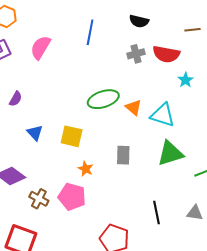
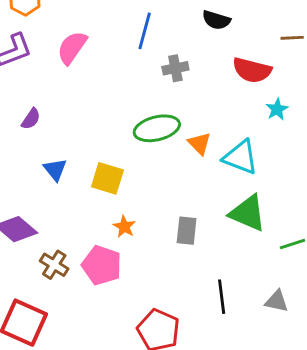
gray cross: (136, 54) -> (175, 68), moved
green triangle: (170, 153) -> (248, 213), turned 36
gray rectangle: (123, 155) -> (187, 231), moved

